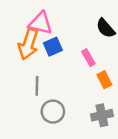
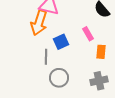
blue square: (53, 47) -> (61, 42), moved
orange rectangle: (104, 80) -> (101, 52), turned 32

